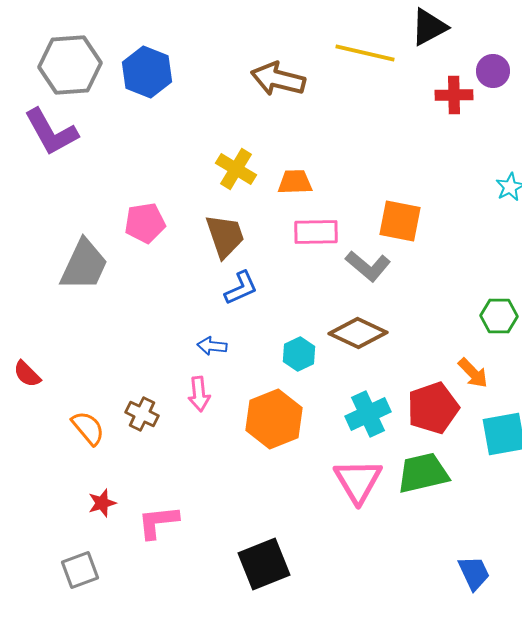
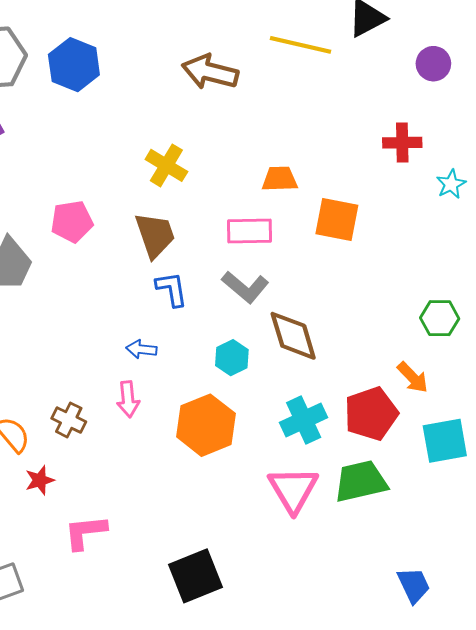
red cross: (454, 95) -> (402, 143), moved
orange trapezoid: (295, 182) -> (280, 179), moved
gray L-shape: (368, 266) -> (245, 287), moved
blue L-shape: (241, 288) -> (172, 289), turned -75
brown diamond: (358, 333) -> (293, 336), turned 48
red star: (102, 503) -> (40, 480), moved

